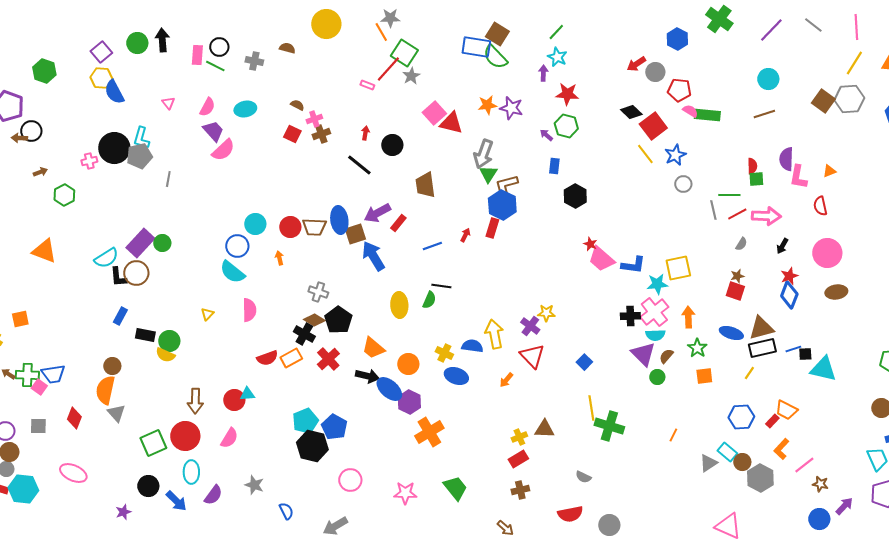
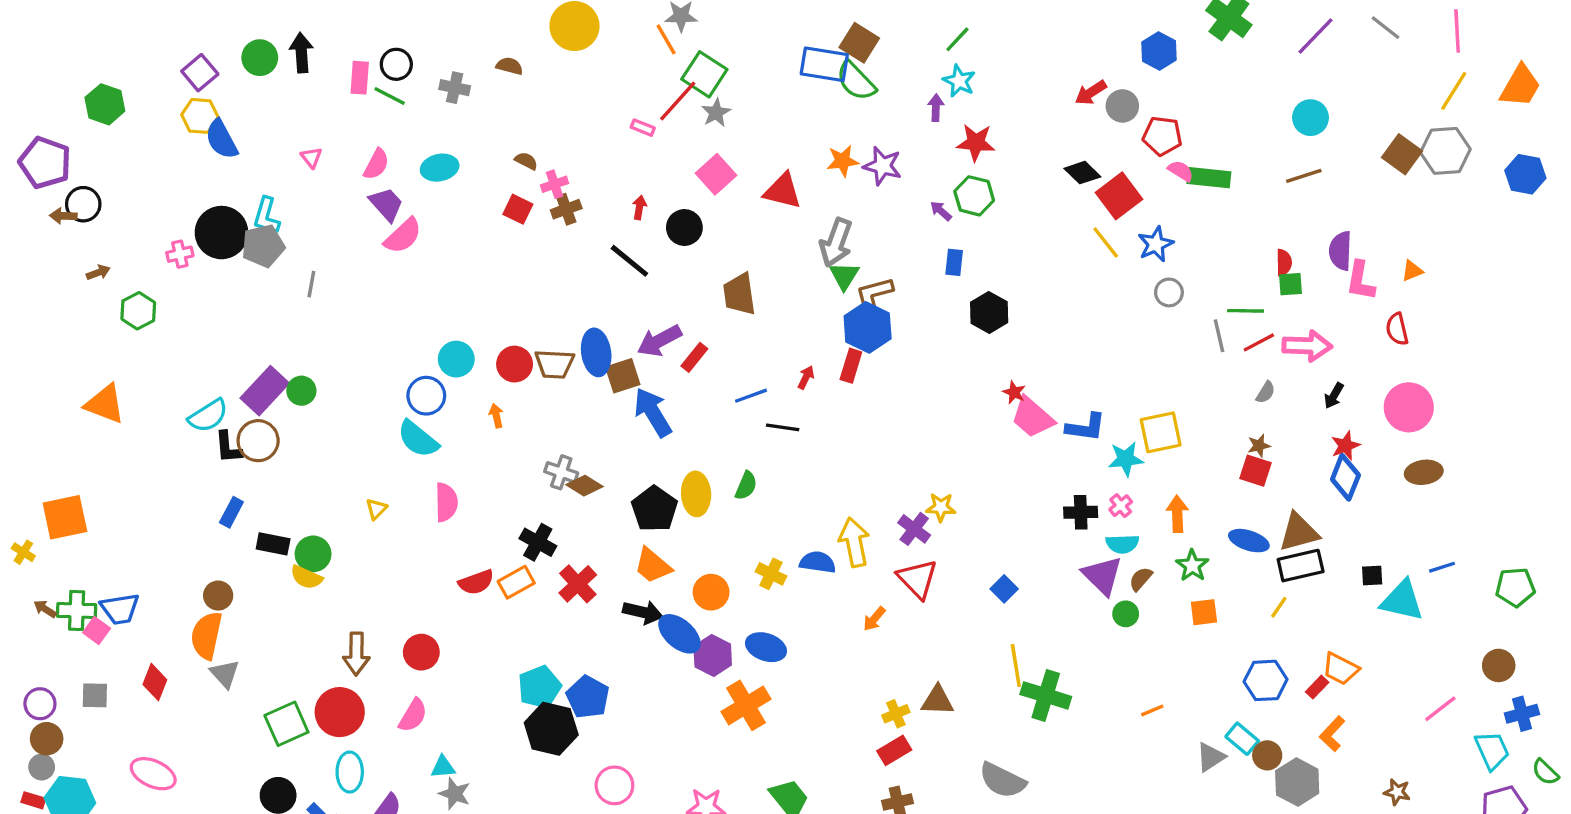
pink square: (434, 113) -> (716, 174), moved
black line: (441, 286) -> (783, 427), moved
pink cross: (654, 312) -> (1121, 506), size x0.5
orange square: (20, 319) -> (65, 517), size x1.6
brown diamond: (314, 320) -> (584, 486), moved
black pentagon: (338, 320) -> (654, 509), moved
blue line: (793, 349) -> (1442, 567), moved
blue ellipse: (456, 376) -> (766, 647), moved
cyan triangle: (247, 394) -> (443, 767), moved
orange line: (673, 435) -> (1152, 710), turned 40
pink line: (804, 465) -> (1440, 709), moved
gray semicircle: (583, 477) -> (1002, 780), size x1.8

